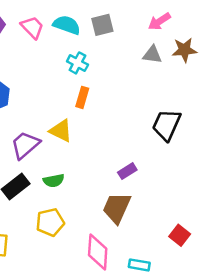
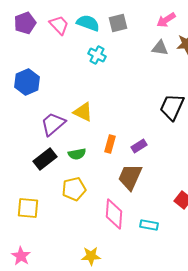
orange rectangle: (82, 97) -> (110, 144), moved

